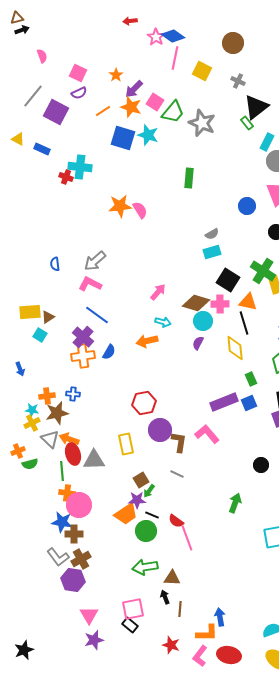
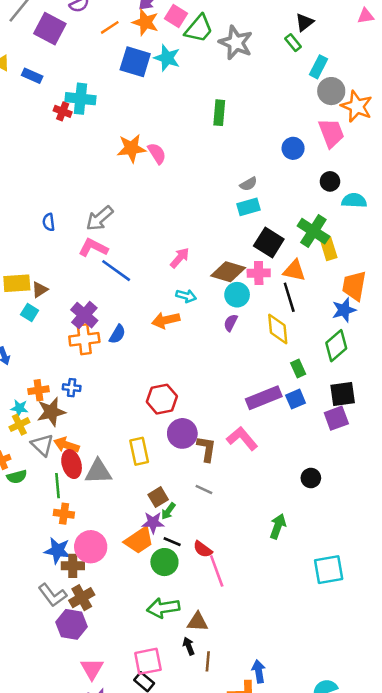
black triangle: (256, 107) -> (305, 22), size x0.6
blue line: (97, 315) -> (116, 271), moved
pink circle: (79, 505) -> (91, 547), moved

